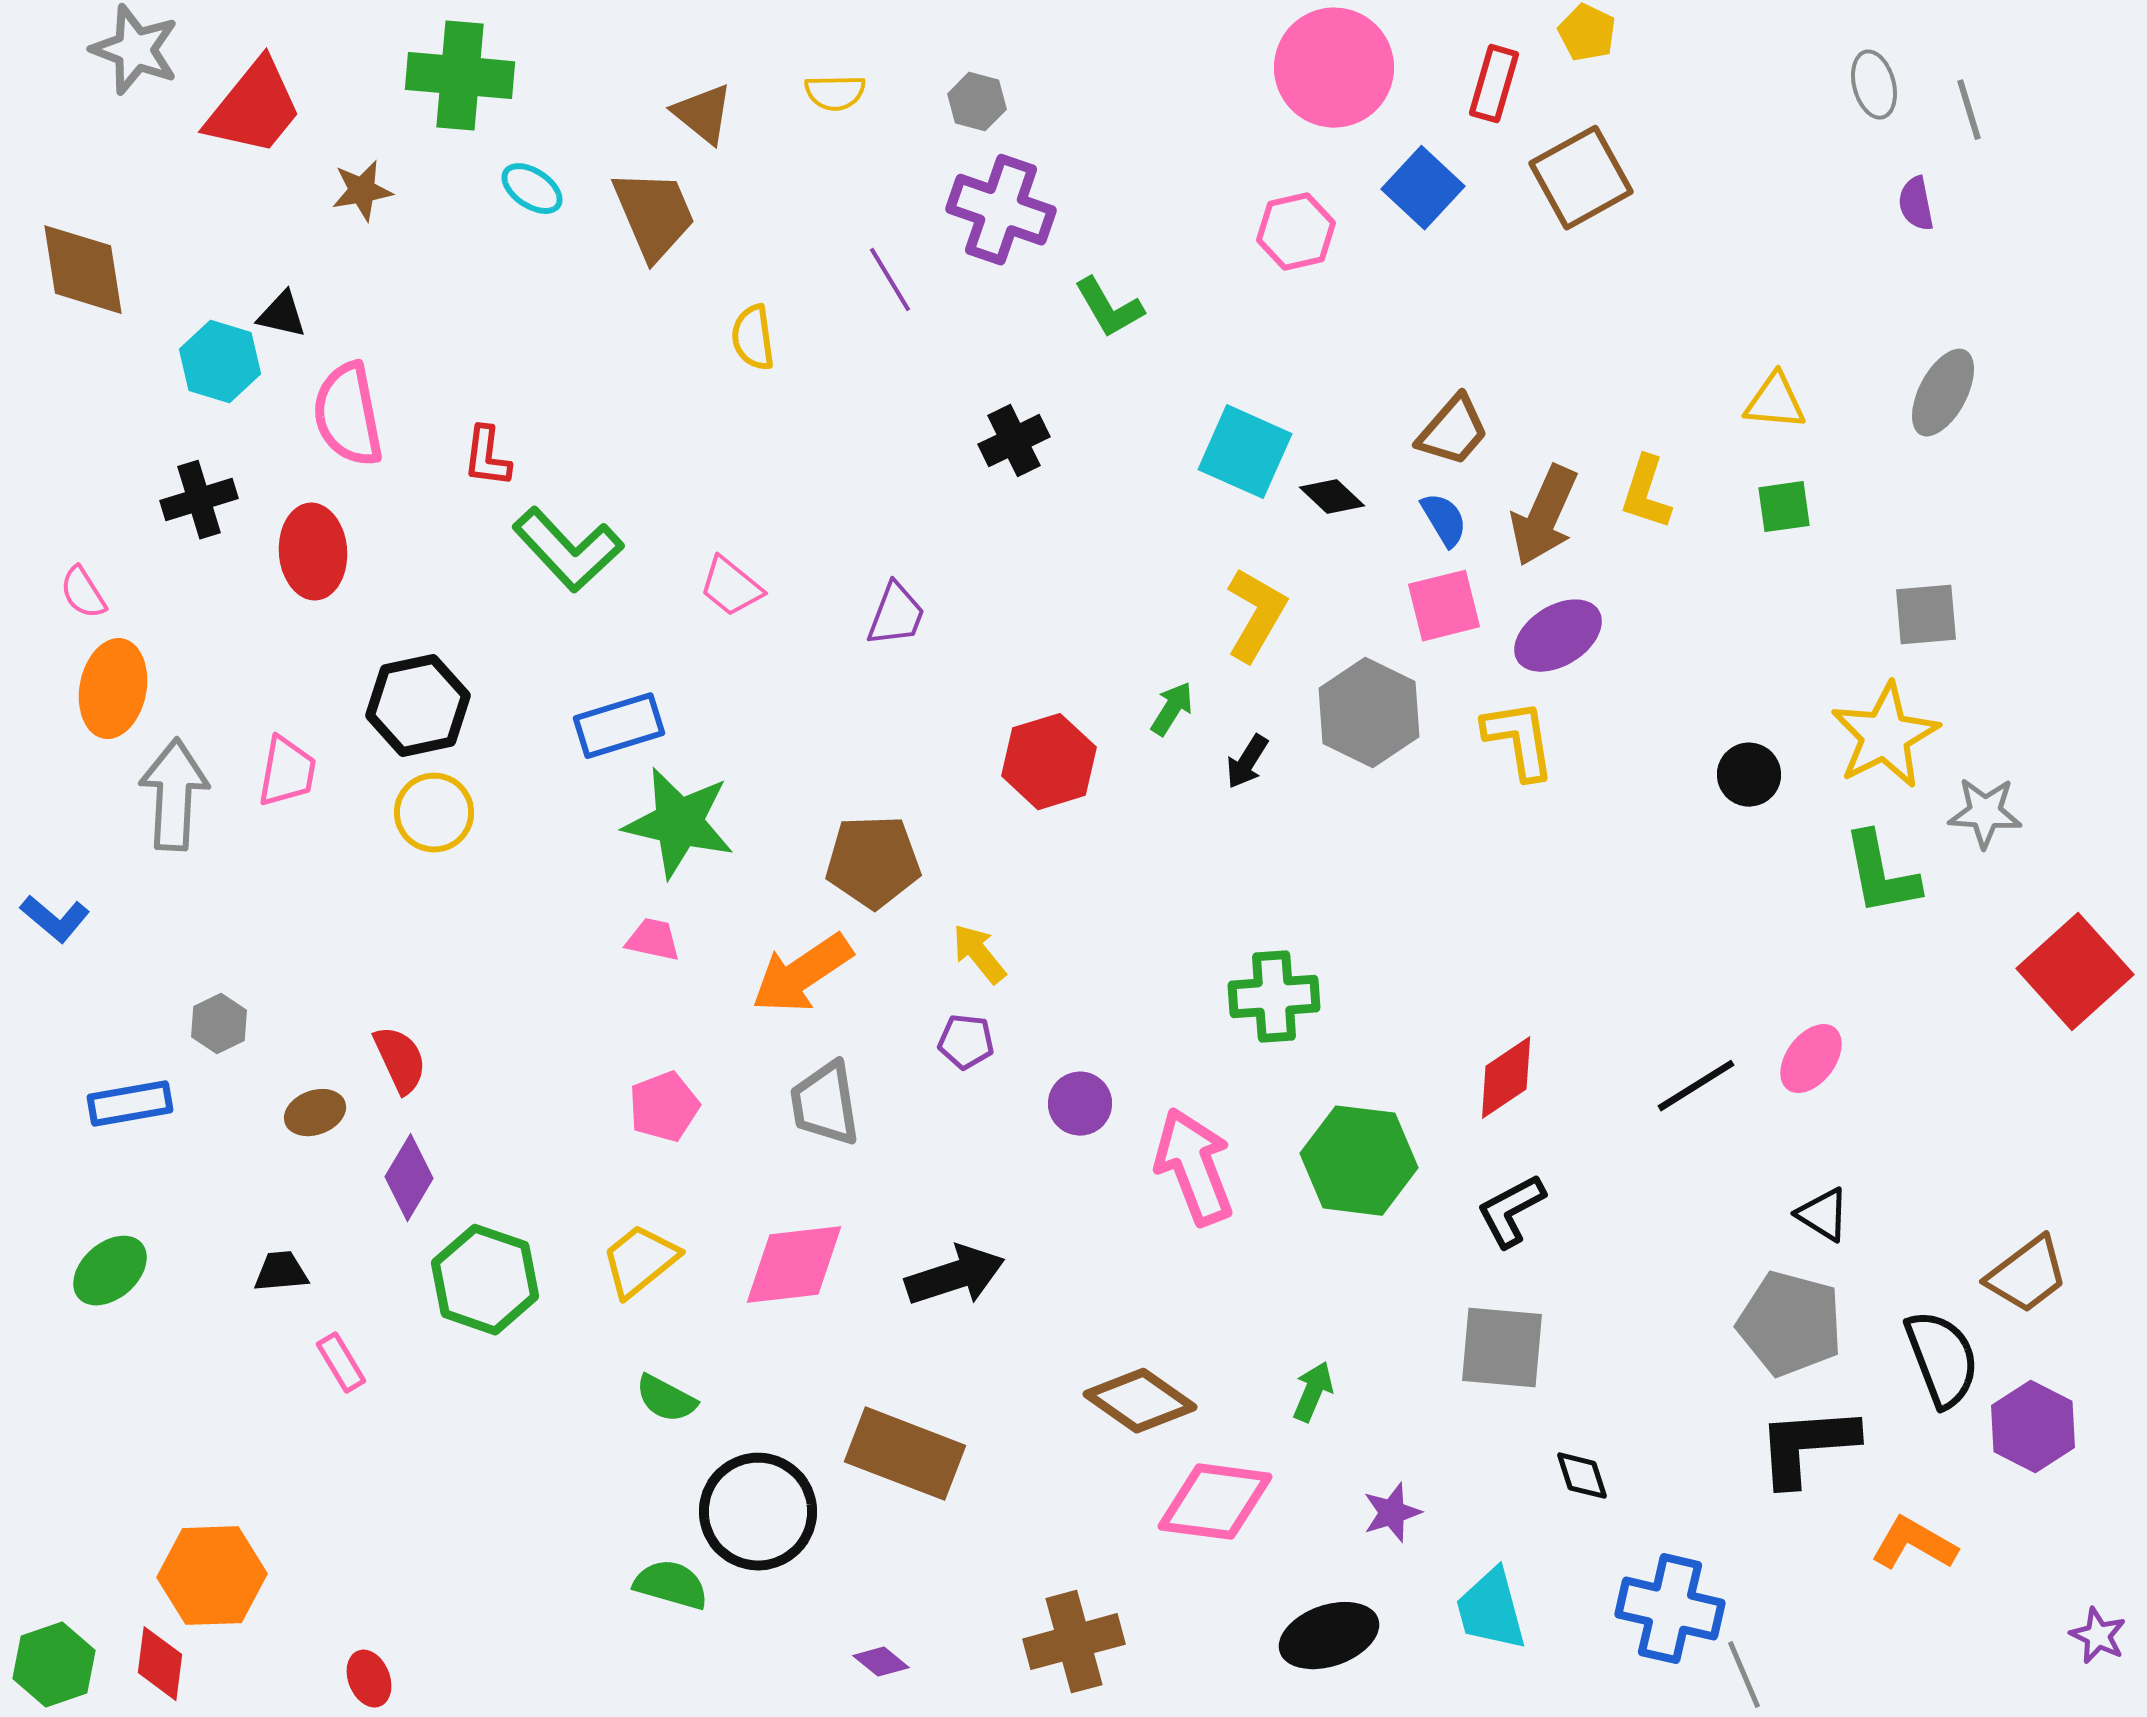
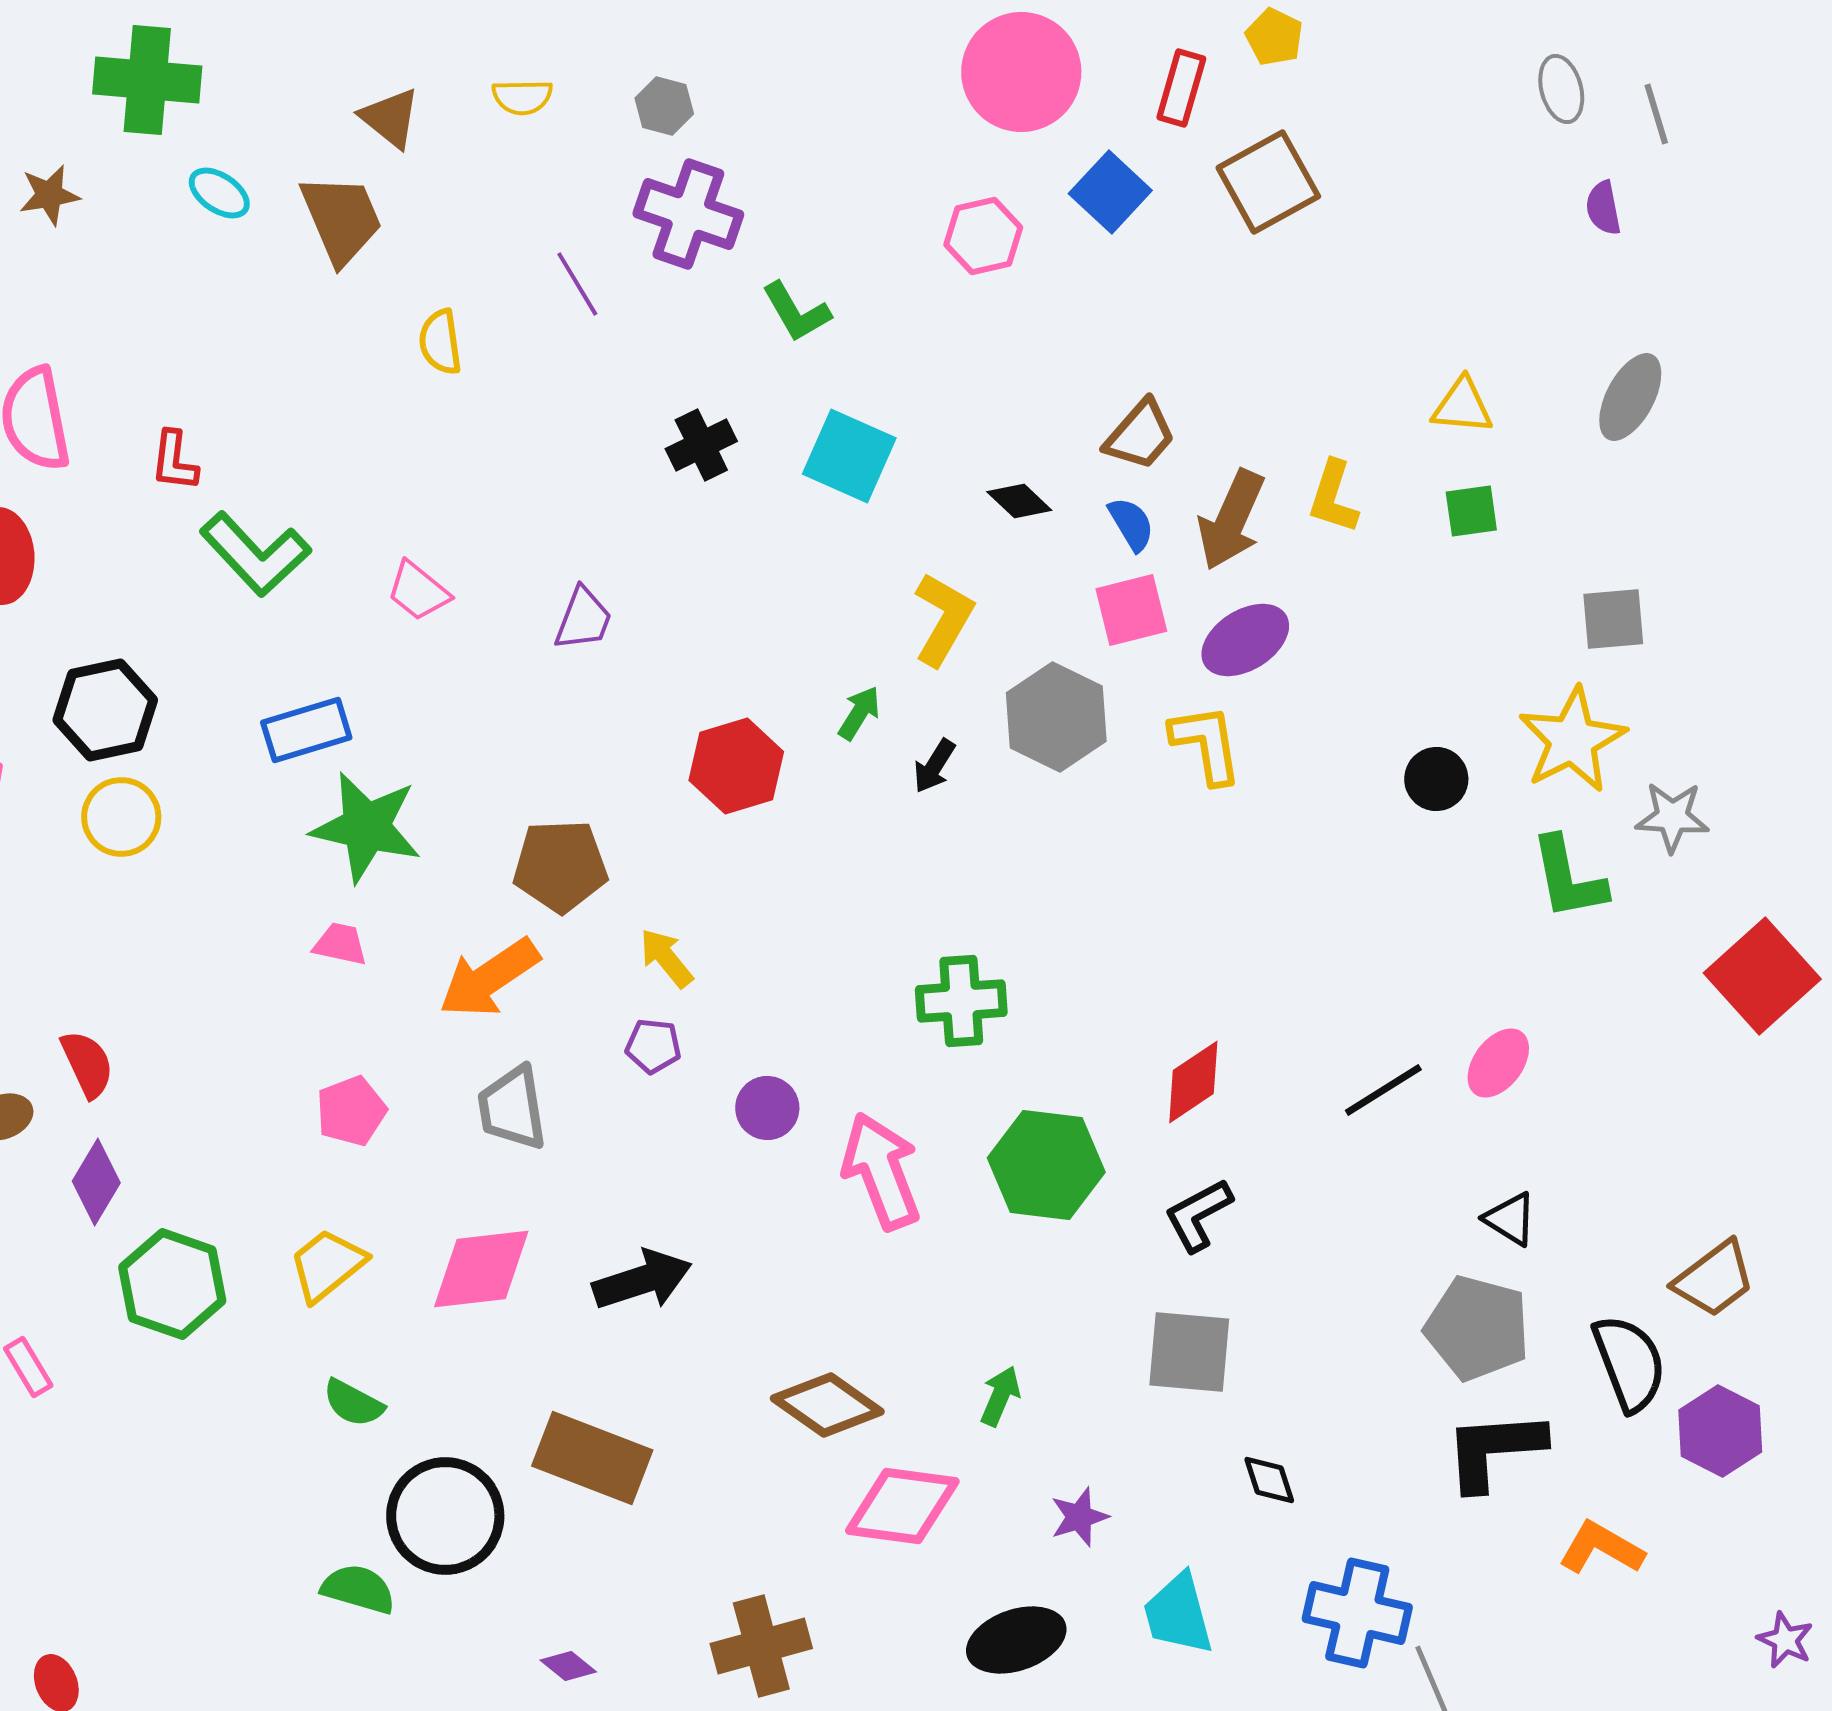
cyan square: (1245, 452) -> (849, 456), moved

